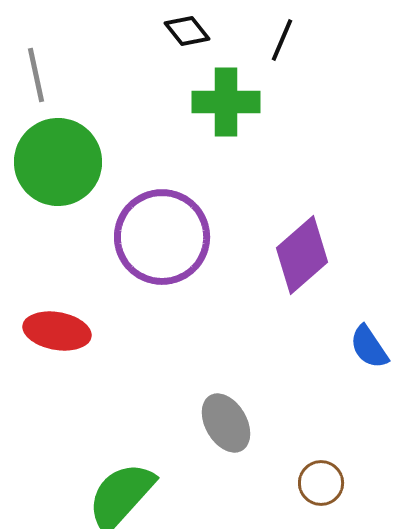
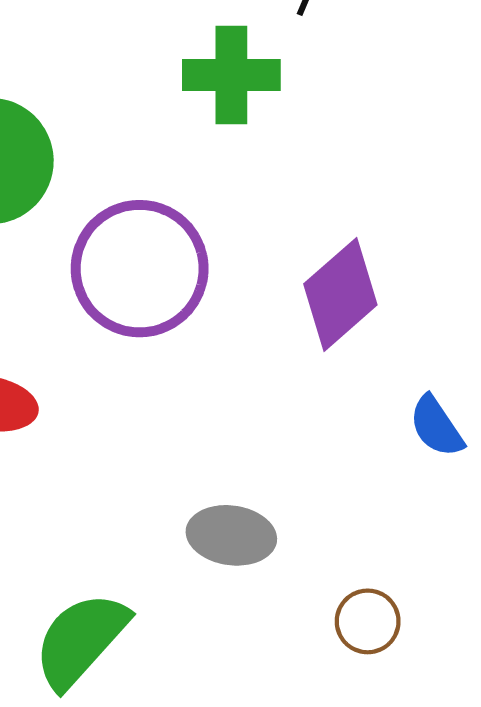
gray ellipse: (226, 423) -> (231, 535), turned -52

